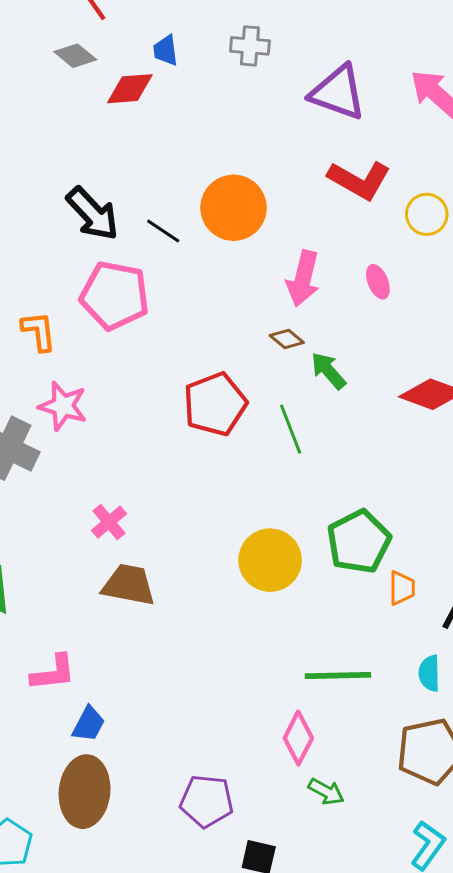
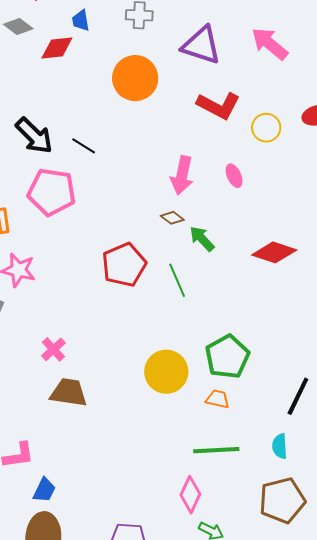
orange circle: (234, 208) -> (135, 78), moved
orange trapezoid: (402, 588) -> (218, 399), moved, turned -75

